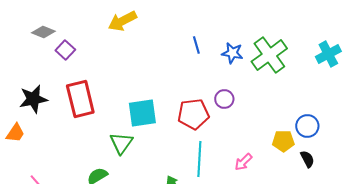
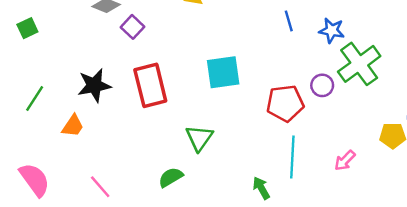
green cross: (269, 55) -> (359, 64), moved
cyan square: (142, 113) -> (223, 72), moved

